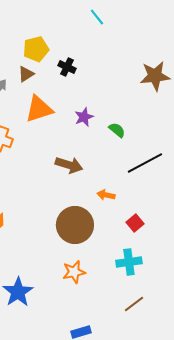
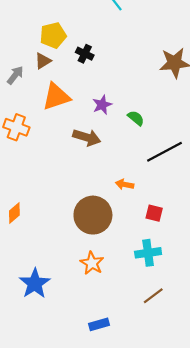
brown arrow: (69, 165) -> (87, 137), moved
red square: (135, 223) -> (154, 213), turned -36
orange star: (74, 272) -> (92, 263), turned -30

